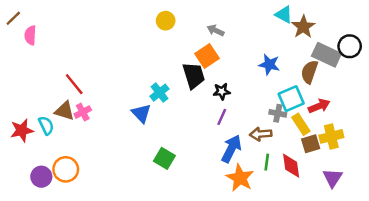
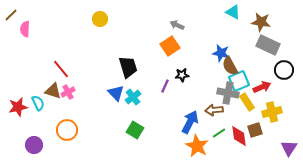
yellow circle: (166, 21) -> (100, 19), moved
brown star: (303, 27) -> (261, 22), moved, turned -30
black circle: (350, 46) -> (284, 70), moved
brown semicircle: (309, 72) -> (230, 66), moved, turned -48
black trapezoid: (194, 76) -> (128, 67), moved
cyan cross: (160, 93) -> (133, 97), moved
gray cross: (278, 113) -> (228, 93), size x1.5
purple line: (222, 117) -> (165, 86), moved
brown square: (311, 144) -> (255, 130), moved
green line: (267, 162) -> (219, 133), turned 48
orange circle: (66, 169) -> (67, 130), moved
purple triangle: (333, 178) -> (289, 148), moved

